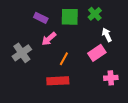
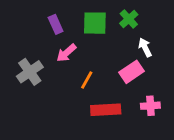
purple rectangle: (41, 18) -> (56, 24), turned 40
red rectangle: (58, 81) -> (106, 110), moved

